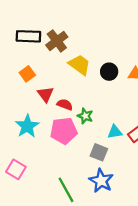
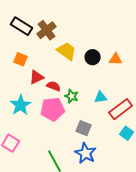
black rectangle: (28, 36) -> (22, 26), turned 30
orange square: (27, 74) -> (21, 59), turned -32
red triangle: (45, 94) -> (37, 77), turned 42
cyan triangle: (115, 132) -> (101, 97), moved

